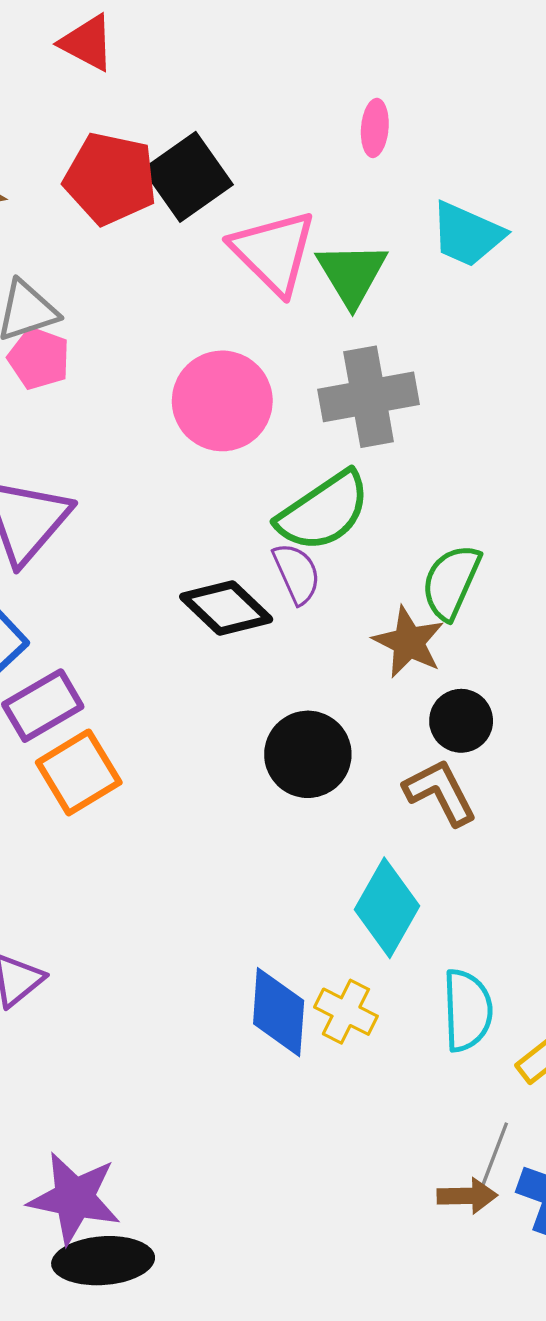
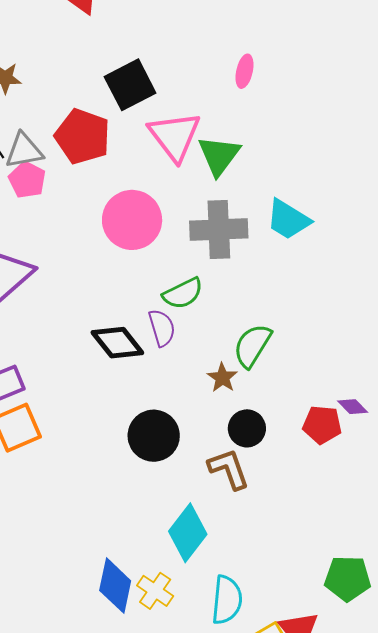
red pentagon: (110, 179) -> (82, 136), moved
cyan trapezoid: (467, 234) -> (288, 220), moved
green semicircle: (324, 511) -> (183, 293), size x0.7
brown star: (409, 642) -> (222, 378), size x0.7

